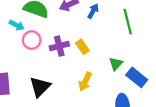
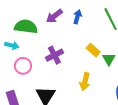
pink circle: (32, 40) -> (23, 66), moved
yellow rectangle: (82, 47) -> (93, 50), moved

